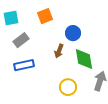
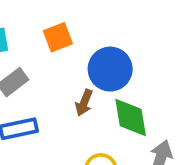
blue circle: (73, 33) -> (110, 69), size x1.5

